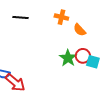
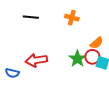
orange semicircle: (80, 30) -> (97, 43), moved, turned -88
red arrow: (15, 83) -> (36, 60), moved, turned 130

